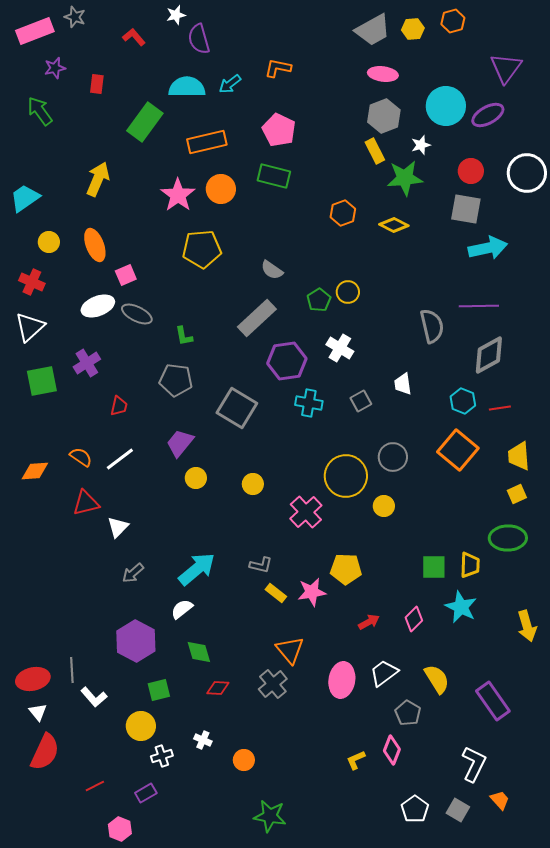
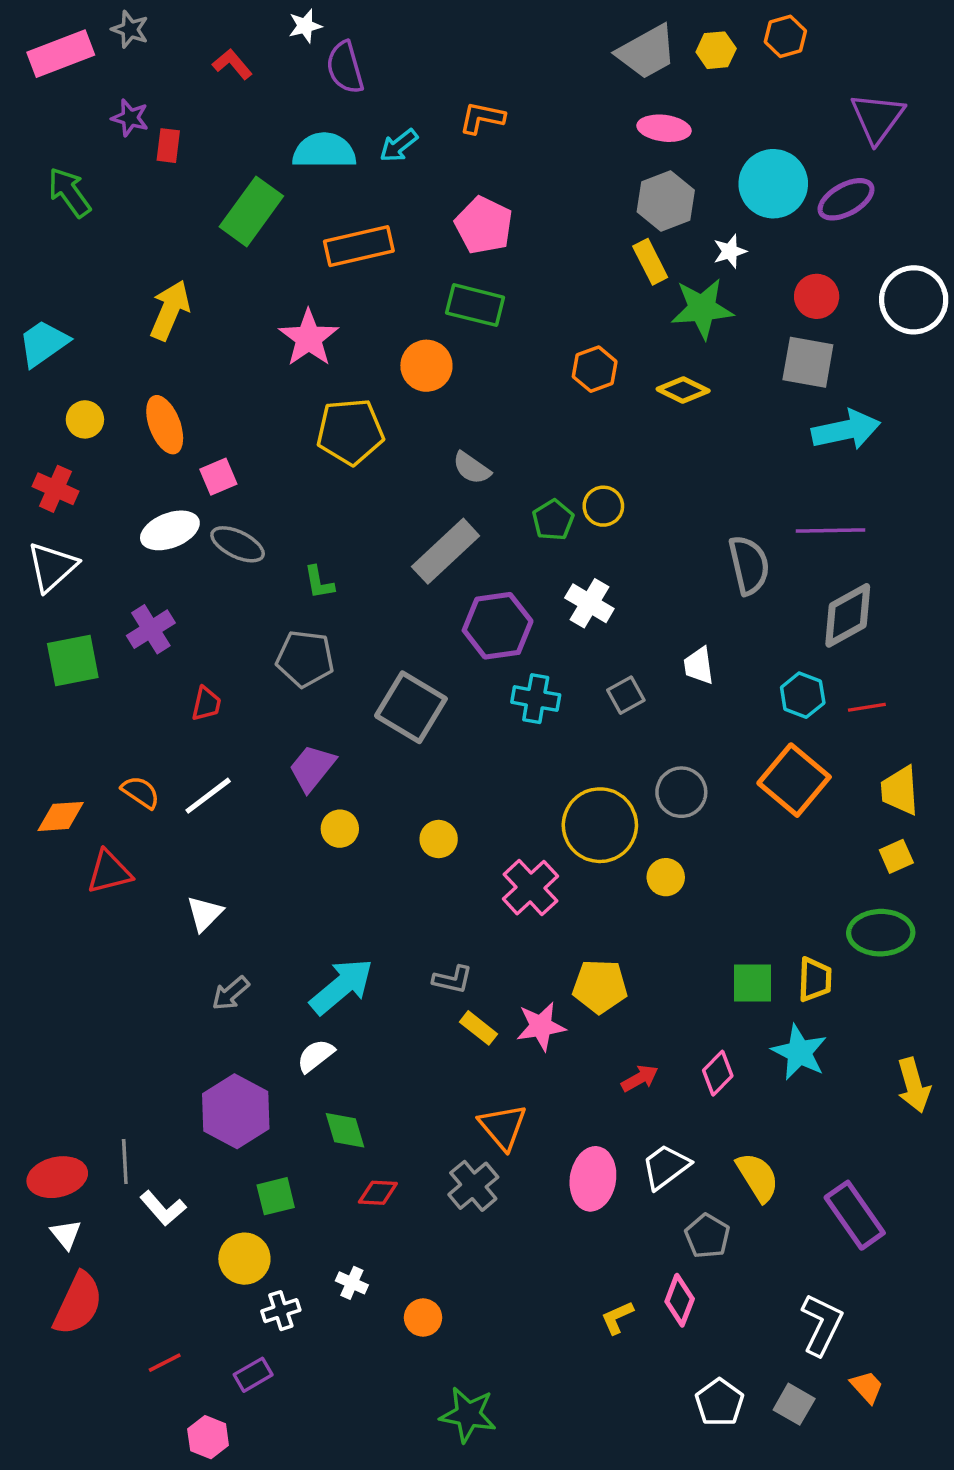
purple star: (55, 68) -> (130, 118), moved, turned 30
orange circle: (221, 189) -> (426, 366), moved
red triangle: (86, 503) -> (109, 872), moved

